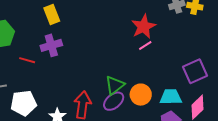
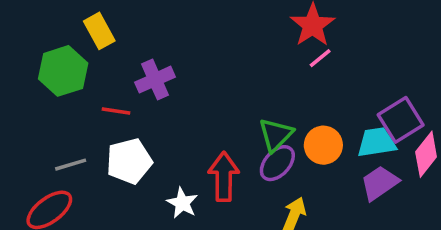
yellow rectangle: (52, 14) -> (99, 31), moved
purple square: (195, 71) -> (401, 120), moved
white pentagon: (24, 103) -> (129, 161), moved

